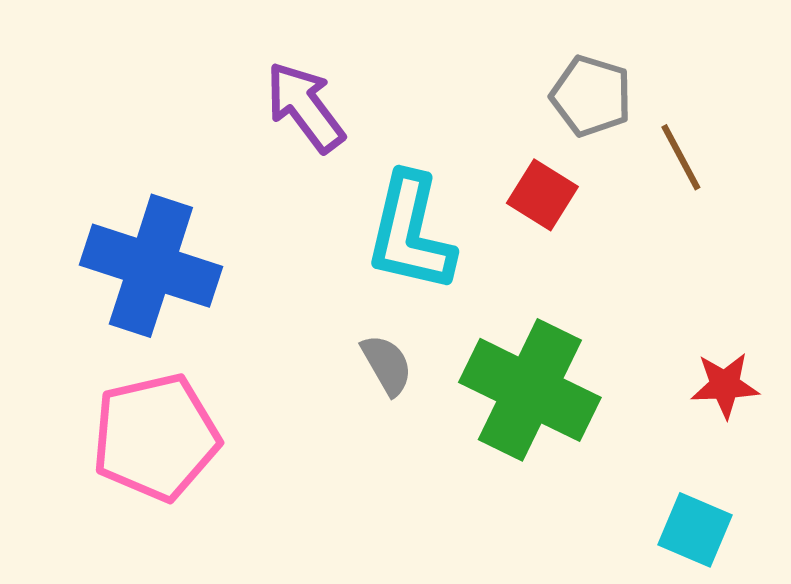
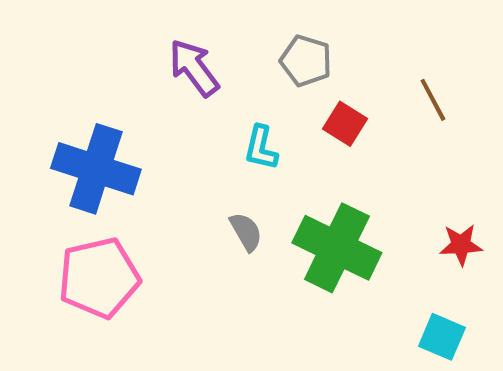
gray pentagon: (591, 96) -> (306, 61), moved
cyan L-shape: (410, 233) -> (261, 148), size x0.6

